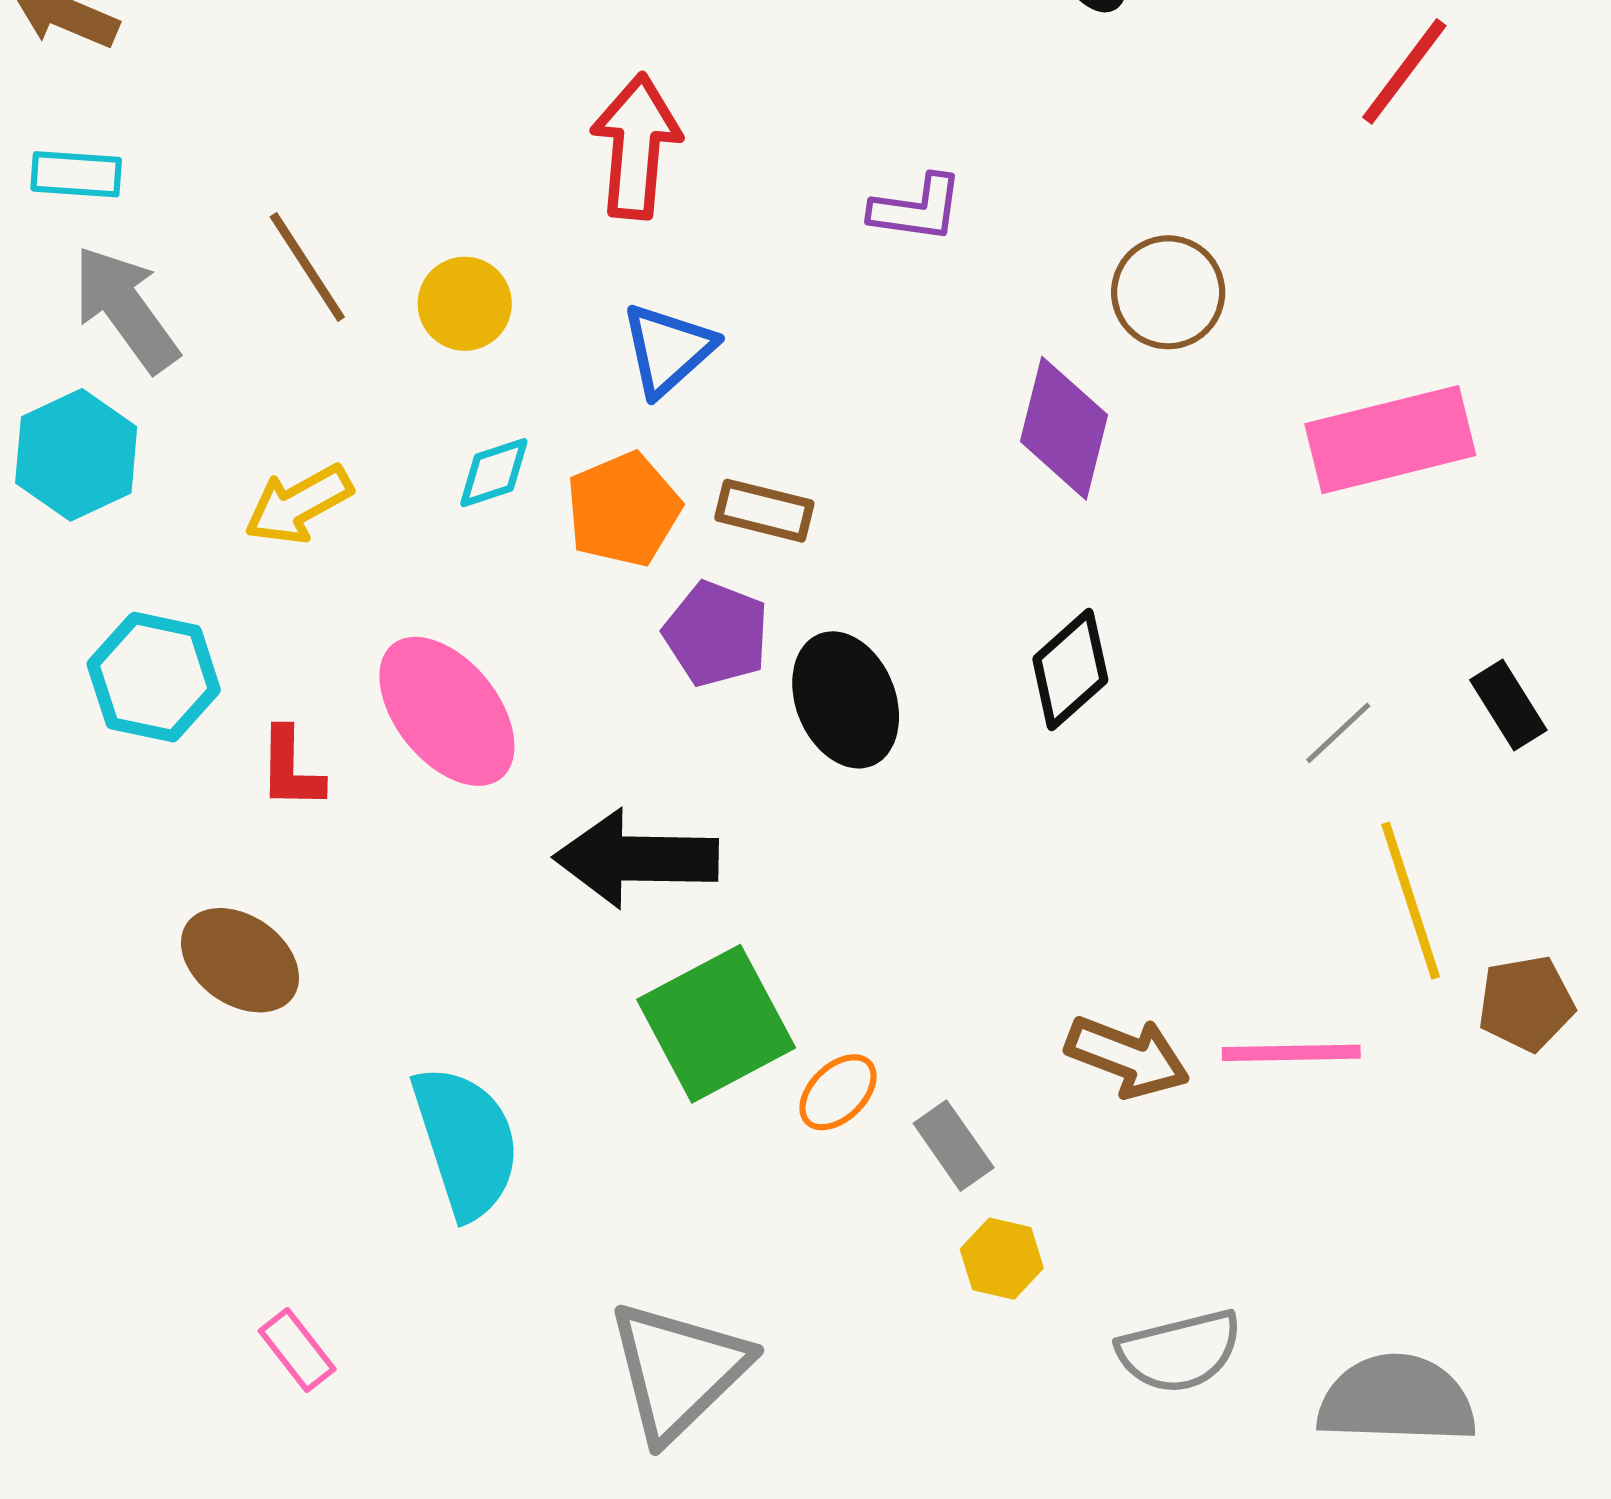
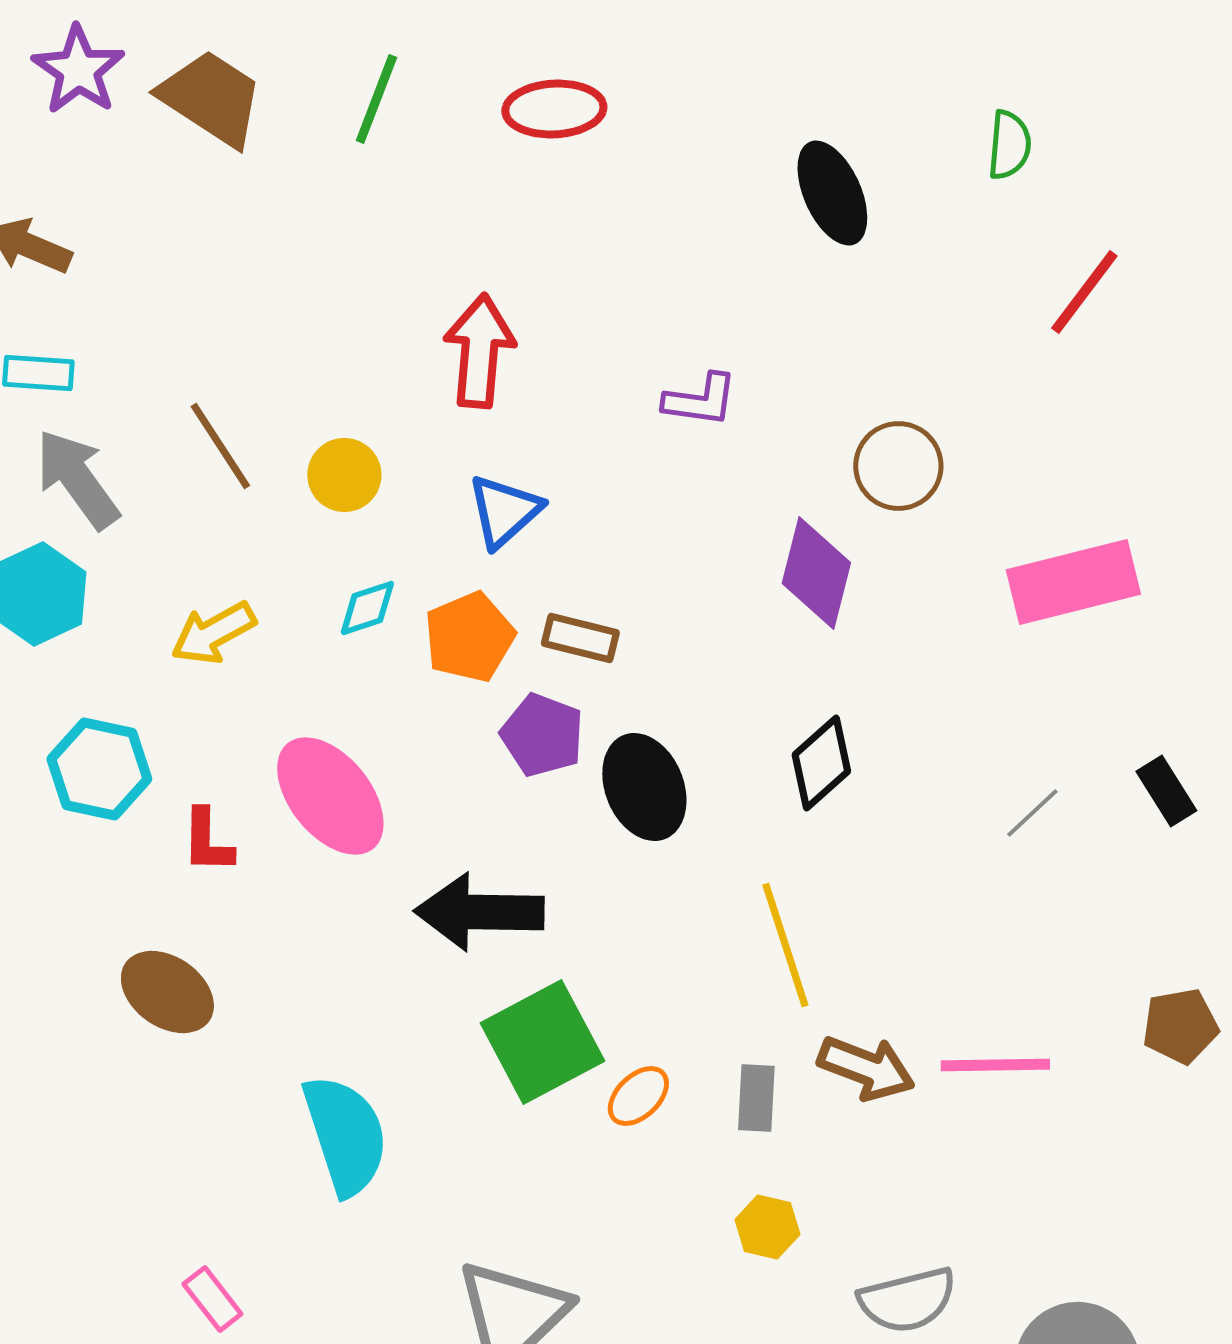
yellow line: (1411, 901) -> (785, 945), moved
gray rectangle: (954, 1146) -> (756, 1098), moved, turned 38

